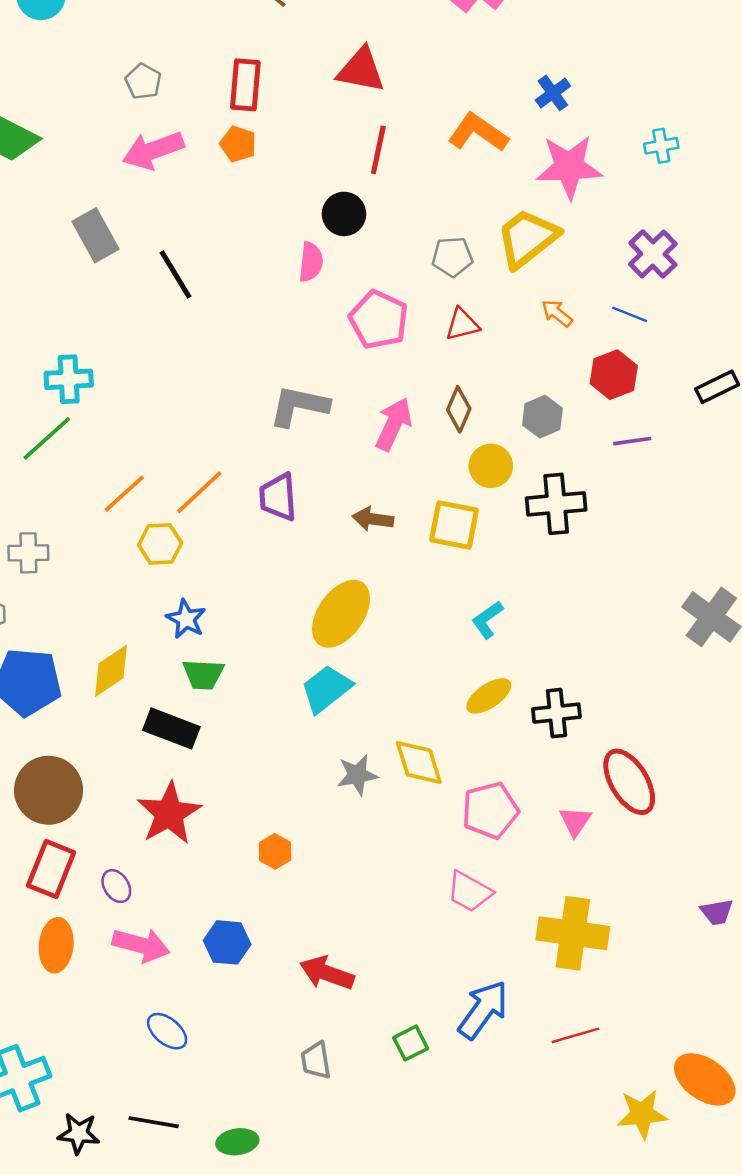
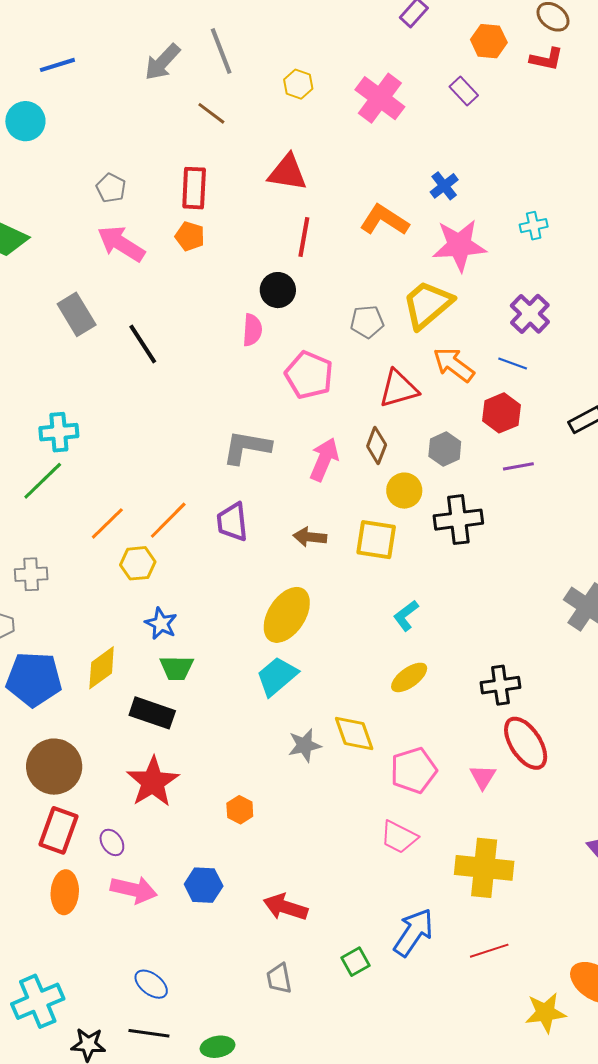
pink arrow: (153, 150) -> (121, 244), turned 54
orange arrow: (557, 313) -> (454, 365), size x1.6
red triangle: (462, 324) -> (399, 389), moved, size x1.4
black cross: (556, 713) -> (500, 685), moved
blue ellipse: (167, 1031) -> (151, 984), moved

